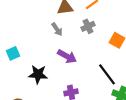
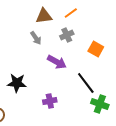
purple arrow: (67, 56) -> (57, 62), moved

